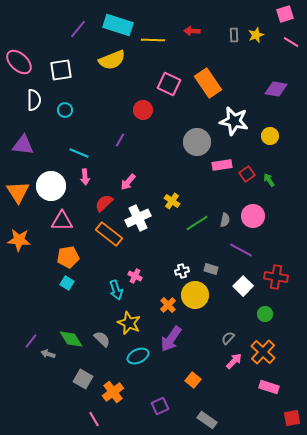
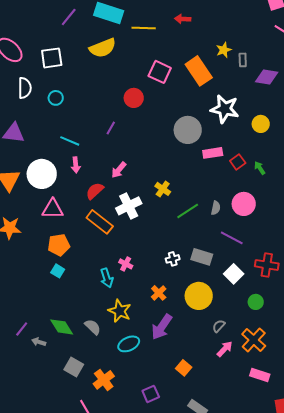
gray rectangle: (234, 35) -> (243, 60), moved
yellow star: (256, 35) -> (224, 50), moved
gray rectangle: (211, 269) -> (202, 257), size x1.5
yellow circle: (195, 295) -> (199, 296), moved

